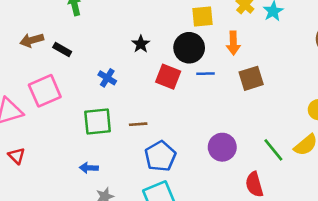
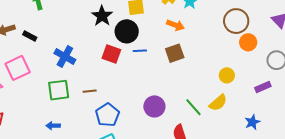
orange arrow: (233, 43) -> (175, 25), moved, turned -66
black star: (141, 44) -> (102, 16), moved, size x1.5
blue cross: (107, 78) -> (65, 57), size x1.5

